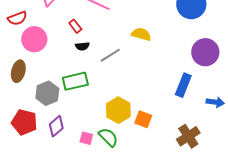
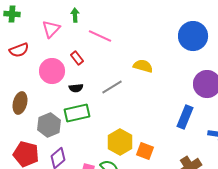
pink circle: (34, 39) -> (52, 71), moved
black semicircle: (82, 46) -> (76, 88), moved

